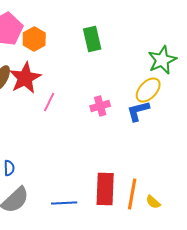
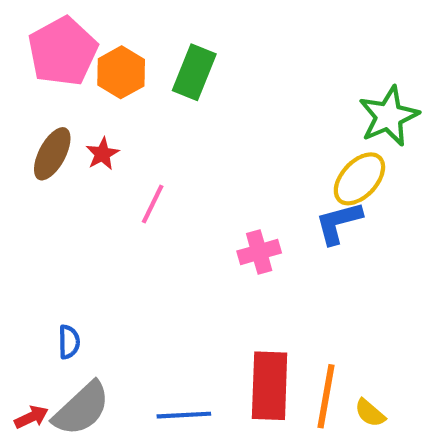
green rectangle: (92, 39) -> (194, 72), moved, turned 35
red star: (25, 78) -> (102, 154), size x0.5
pink cross: (100, 106) -> (259, 252), moved

